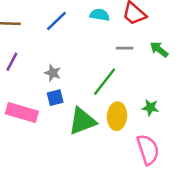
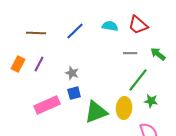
green line: (105, 82) -> (138, 80), moved
pink rectangle: (22, 112) -> (47, 105), turned -40

